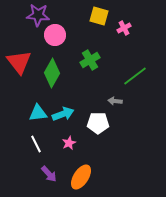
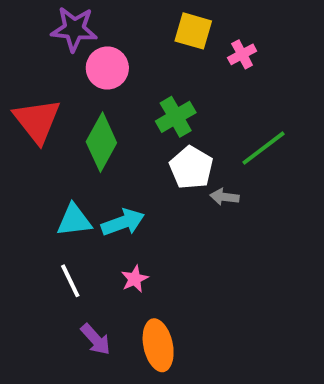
white pentagon: (98, 123) -> (191, 168), moved, turned 30
orange ellipse: (81, 177) -> (158, 345), turned -45

